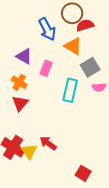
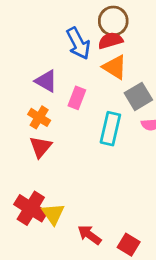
red semicircle: (85, 25) -> (110, 41), moved
red arrow: (48, 143) -> (89, 235), moved

